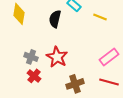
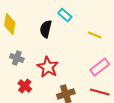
yellow line: (100, 17) -> (95, 35), moved
gray cross: (31, 57) -> (17, 58), moved

